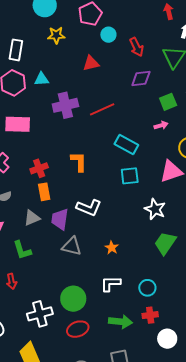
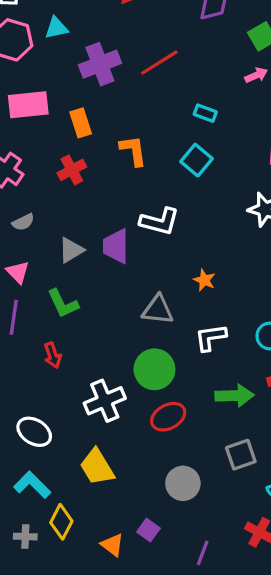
cyan rectangle: (126, 145) -> (205, 113), size x0.6
cyan square: (130, 176) -> (196, 160), moved, turned -36
orange rectangle: (44, 192) -> (81, 123), moved
gray triangle: (72, 246) -> (158, 310), moved

